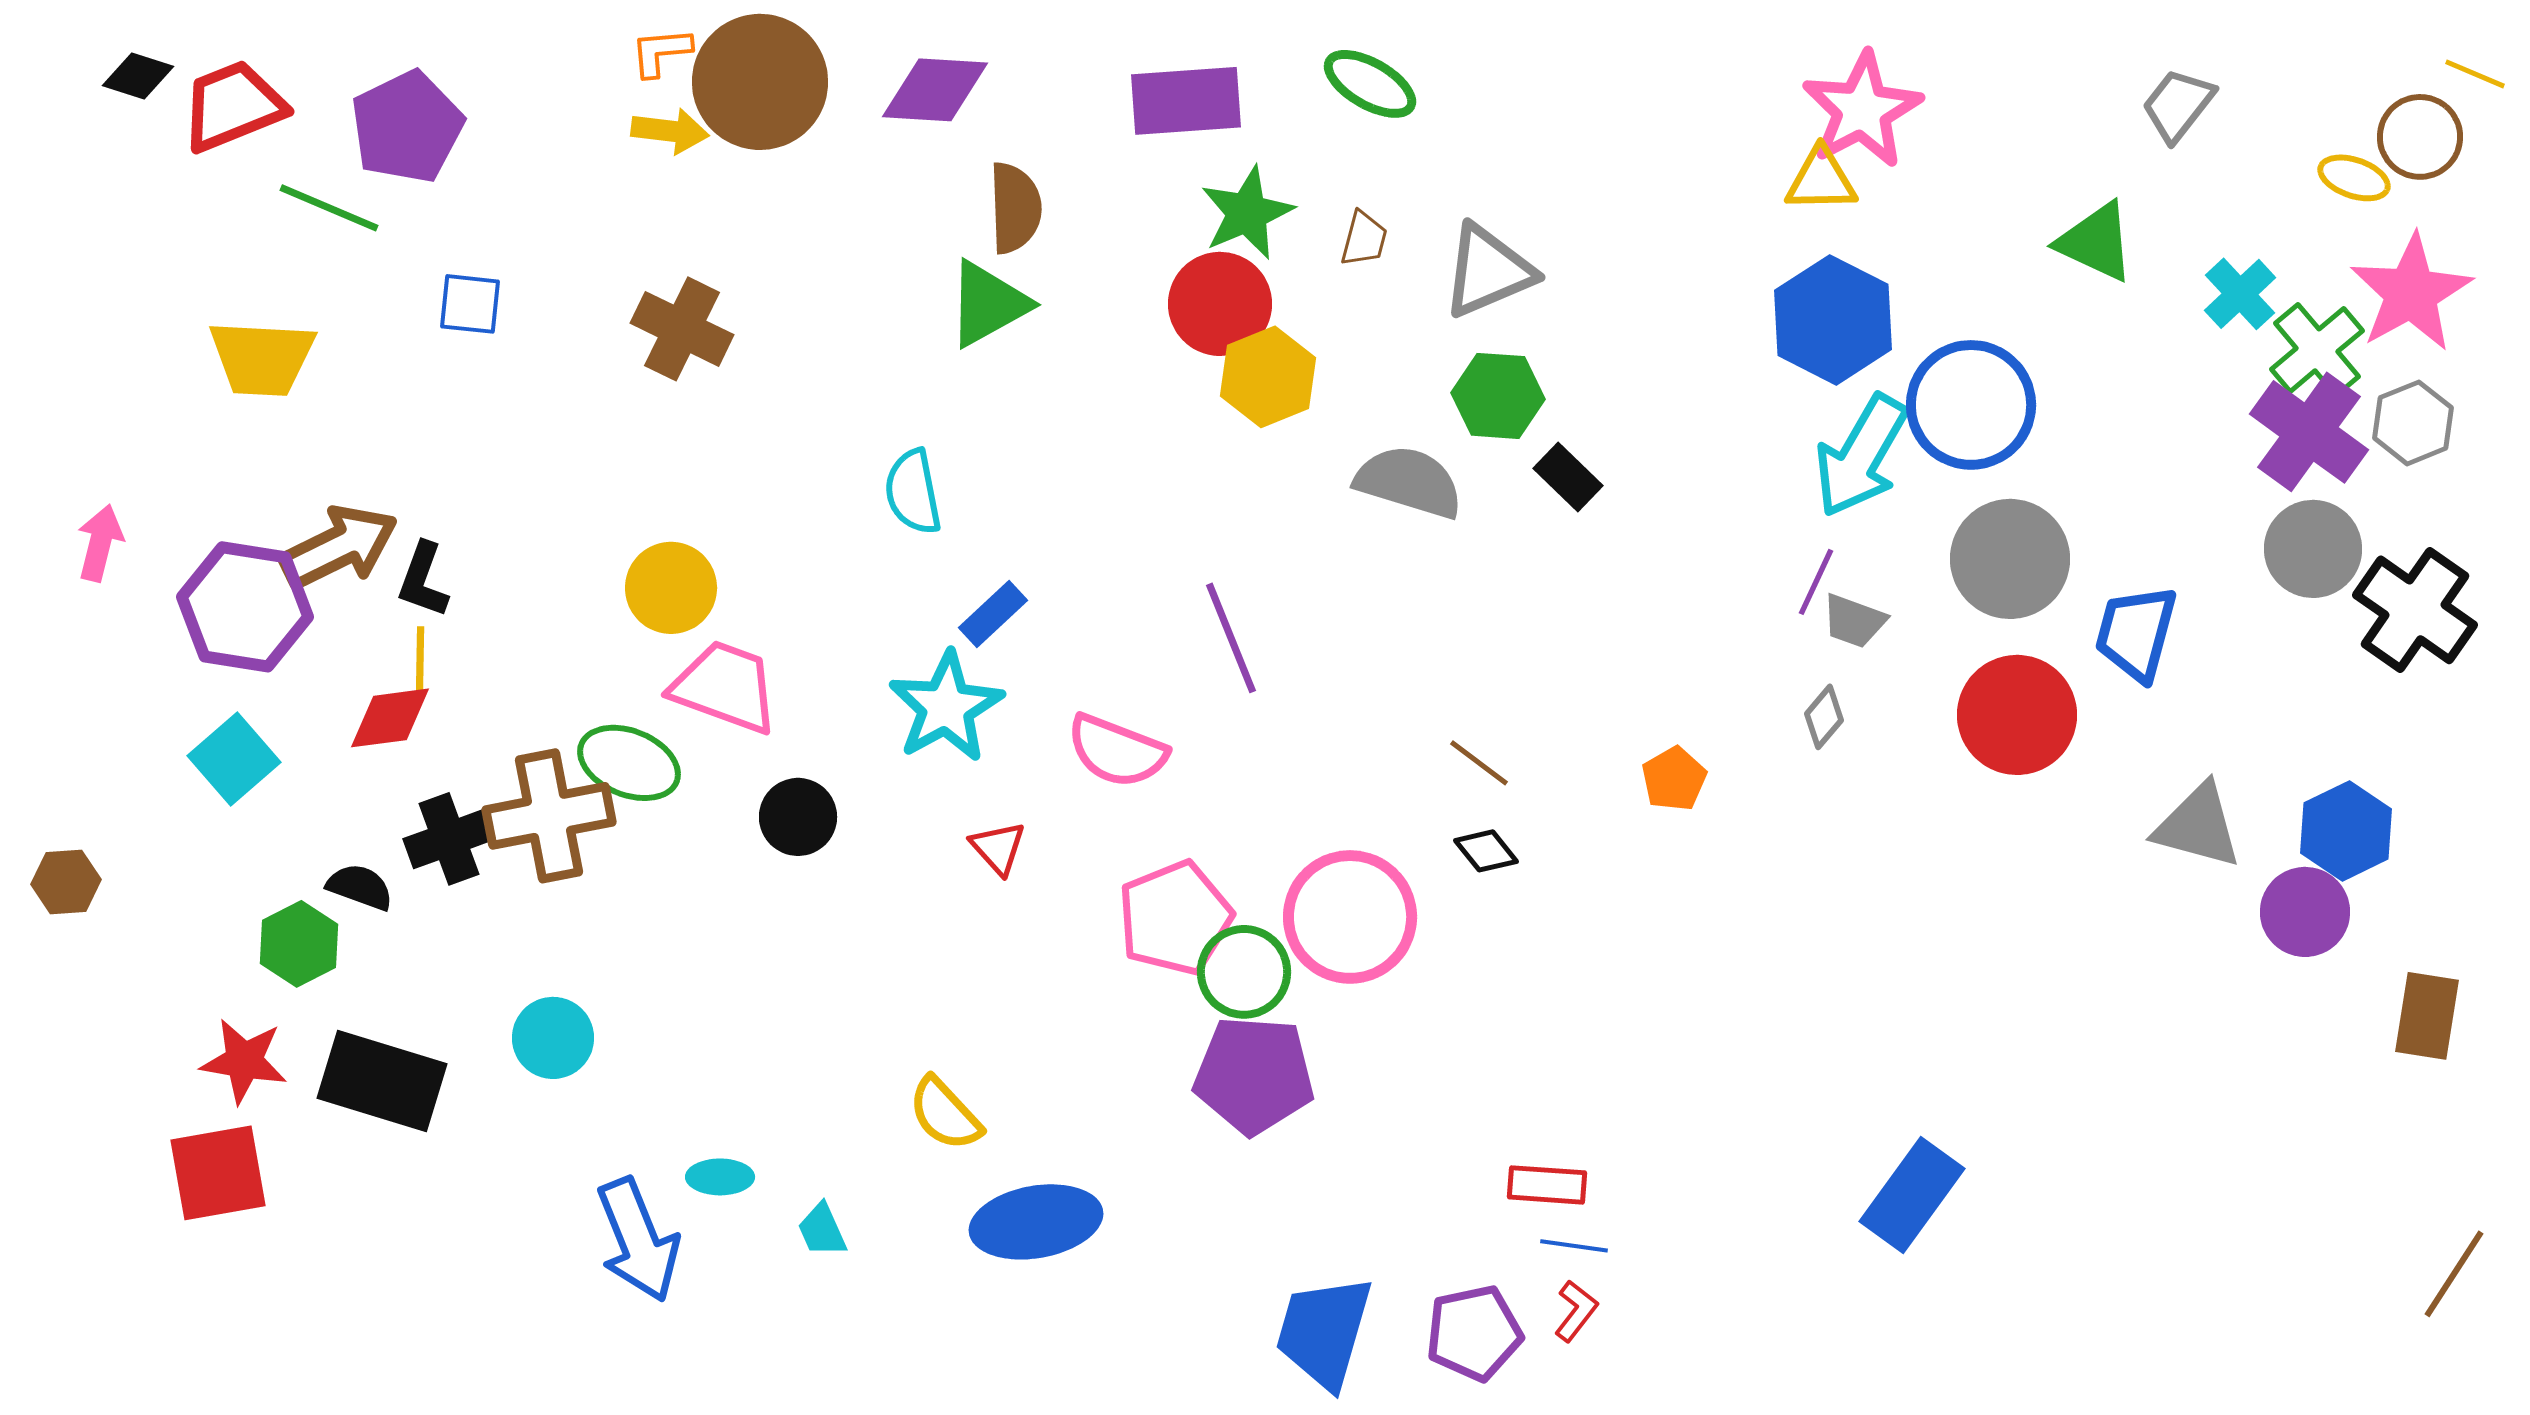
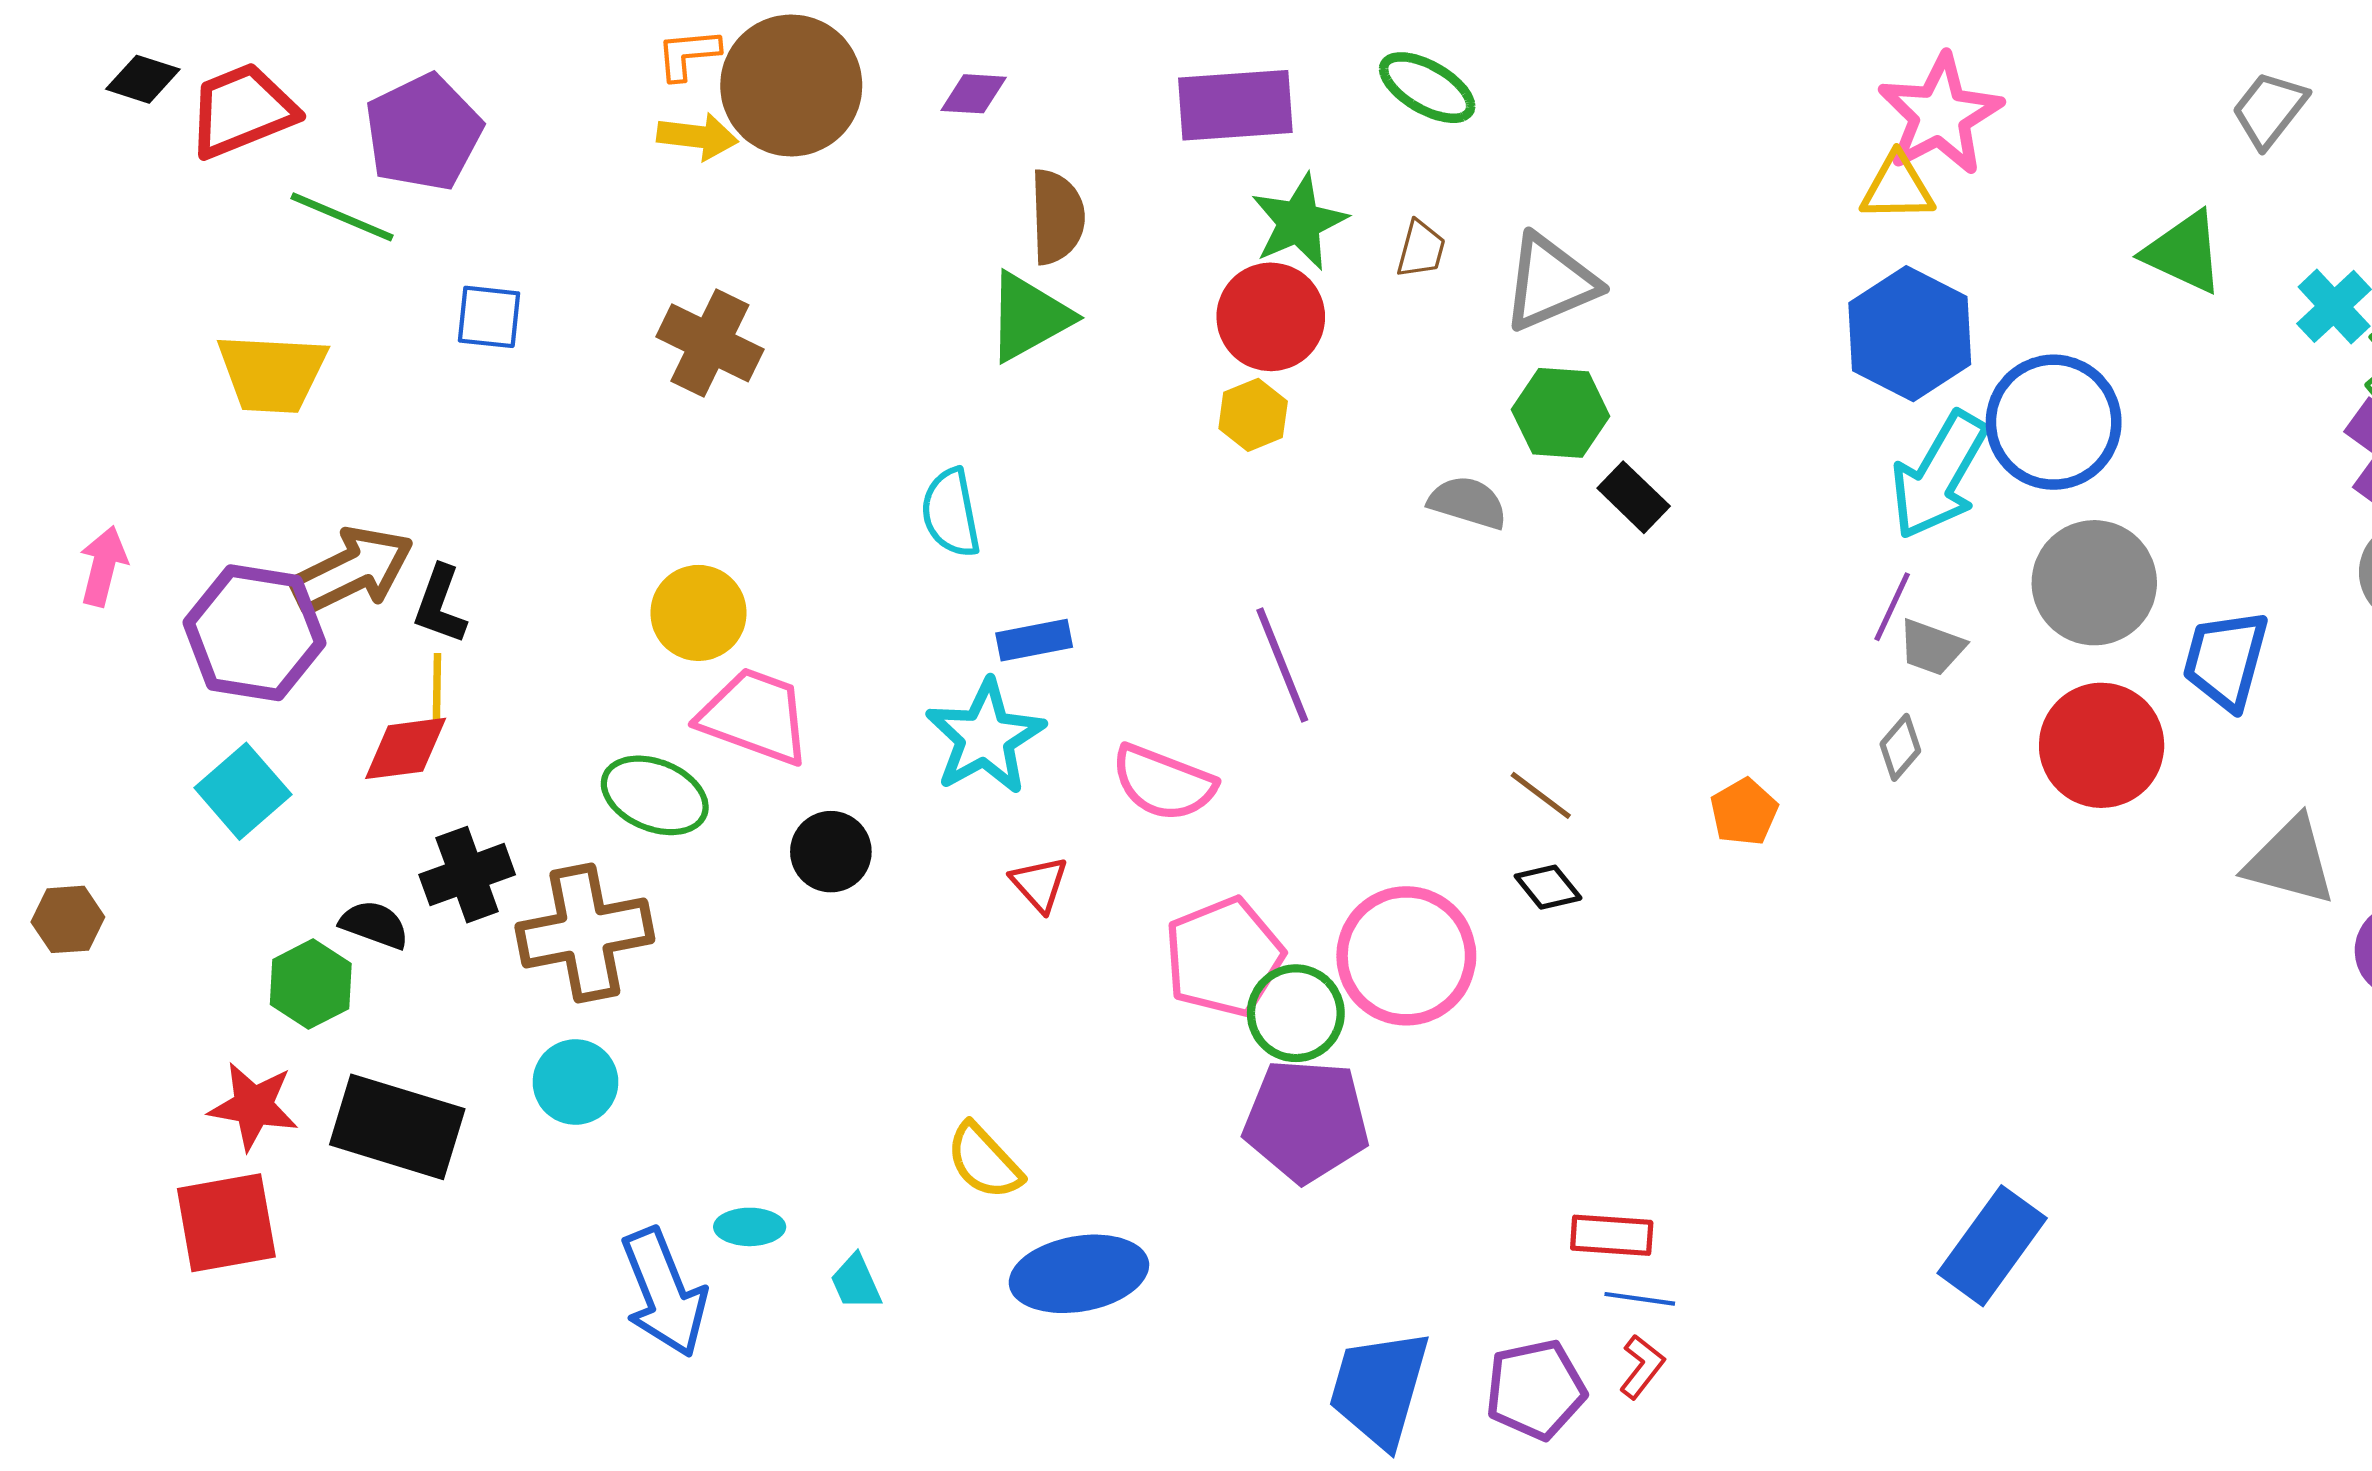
purple diamond: (935, 90) -> (974, 94), size x0.6
yellow hexagon: (1268, 377) -> (1253, 415), moved, size x0.7
gray semicircle: (1409, 482) -> (1468, 502), size x0.7
blue rectangle: (993, 614) -> (1034, 640), turned 32
brown cross: (549, 816) -> (585, 933), moved

